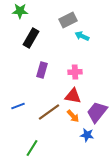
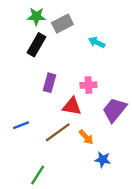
green star: (20, 11) -> (36, 16), moved
gray rectangle: (68, 20) -> (62, 24), moved
red triangle: (73, 96) -> (72, 106), moved
purple trapezoid: (97, 112) -> (114, 110), moved

